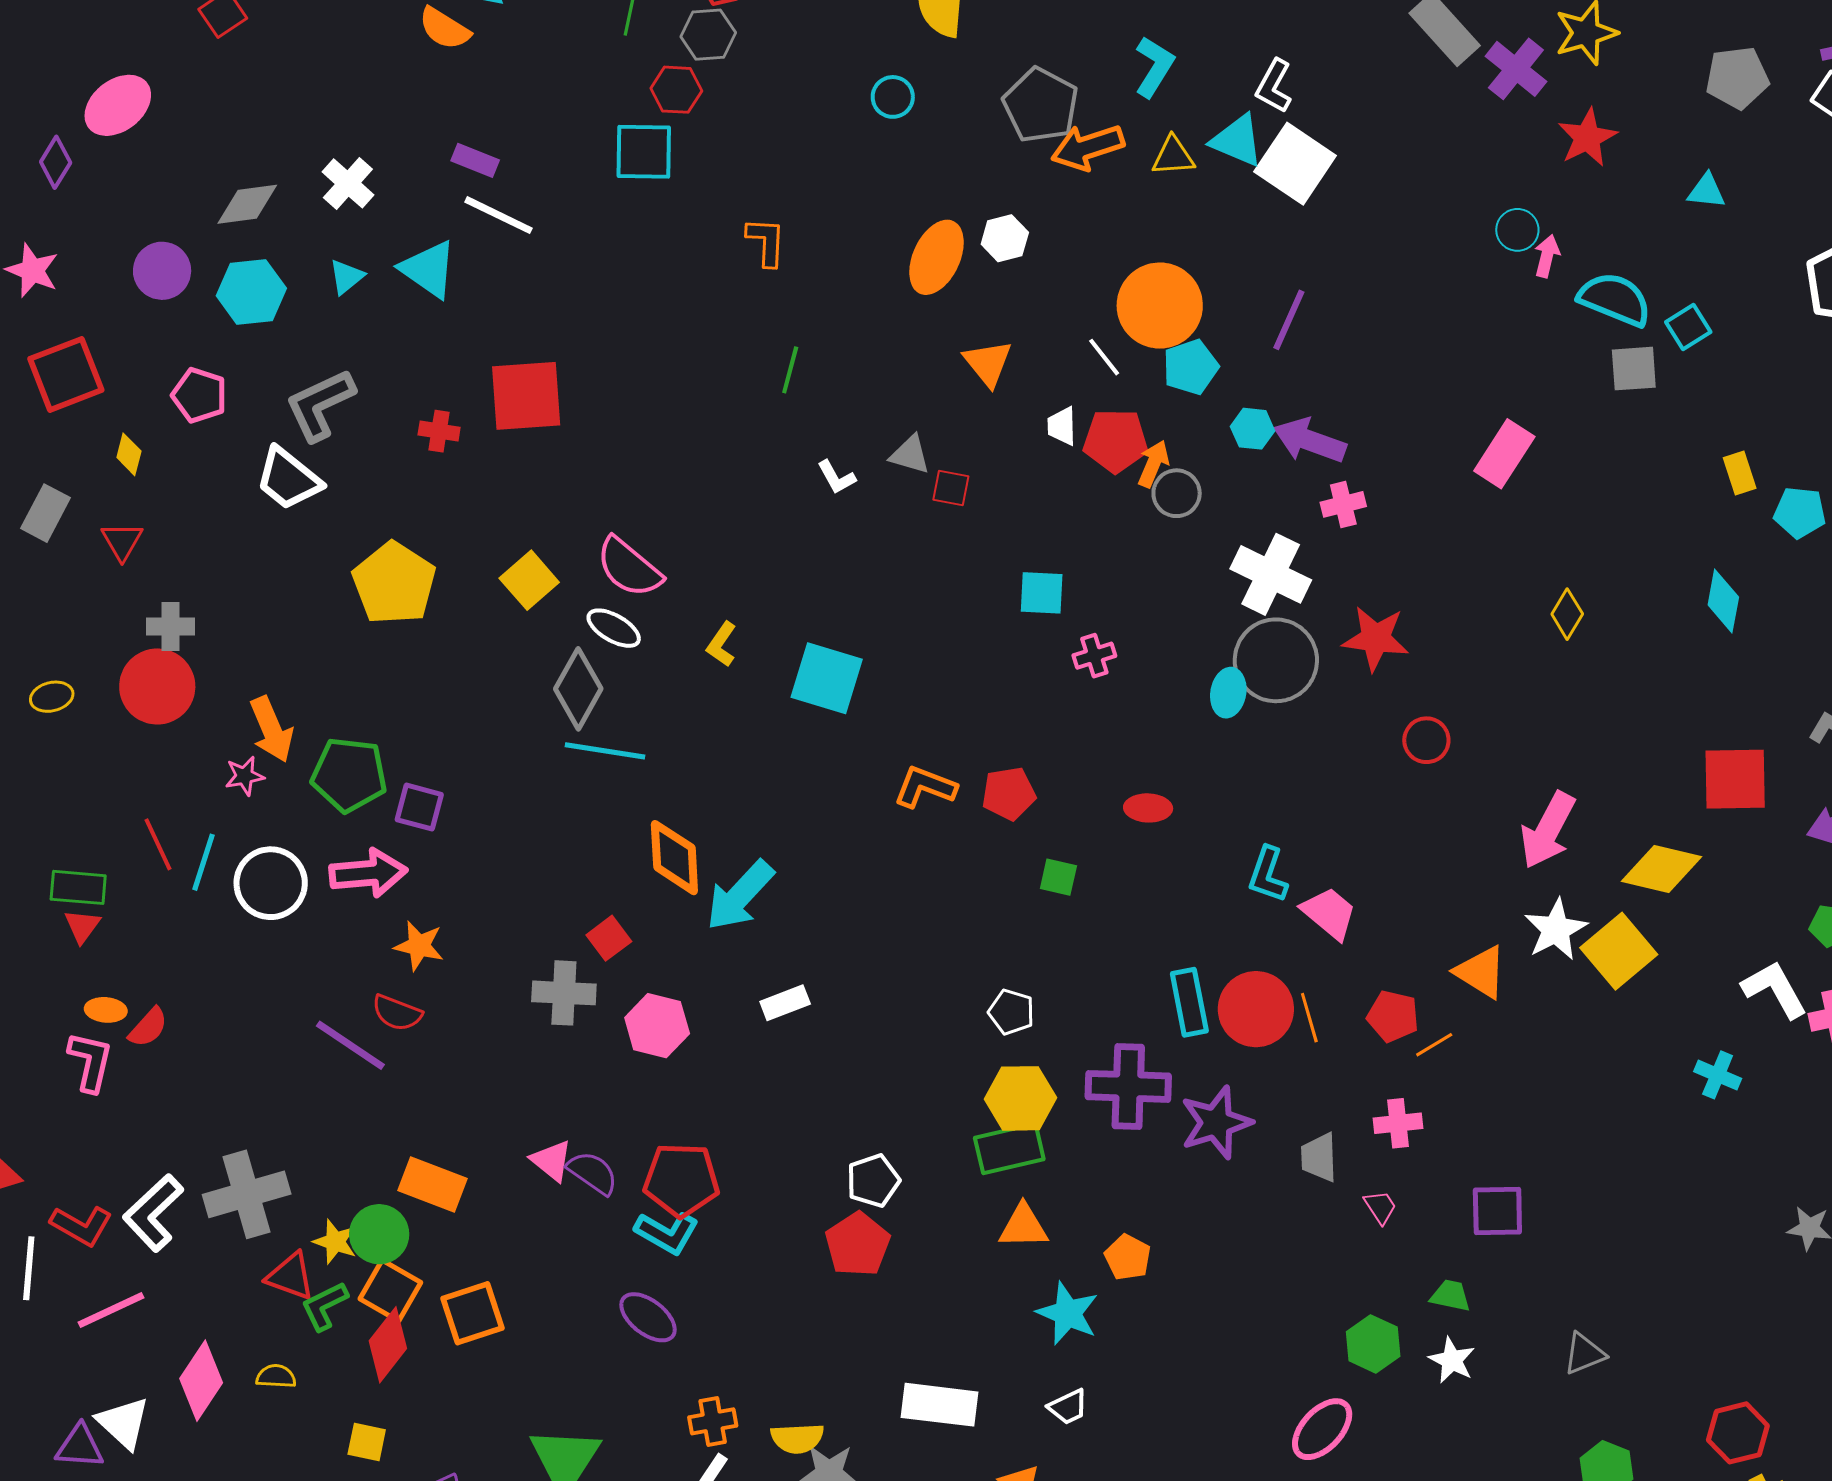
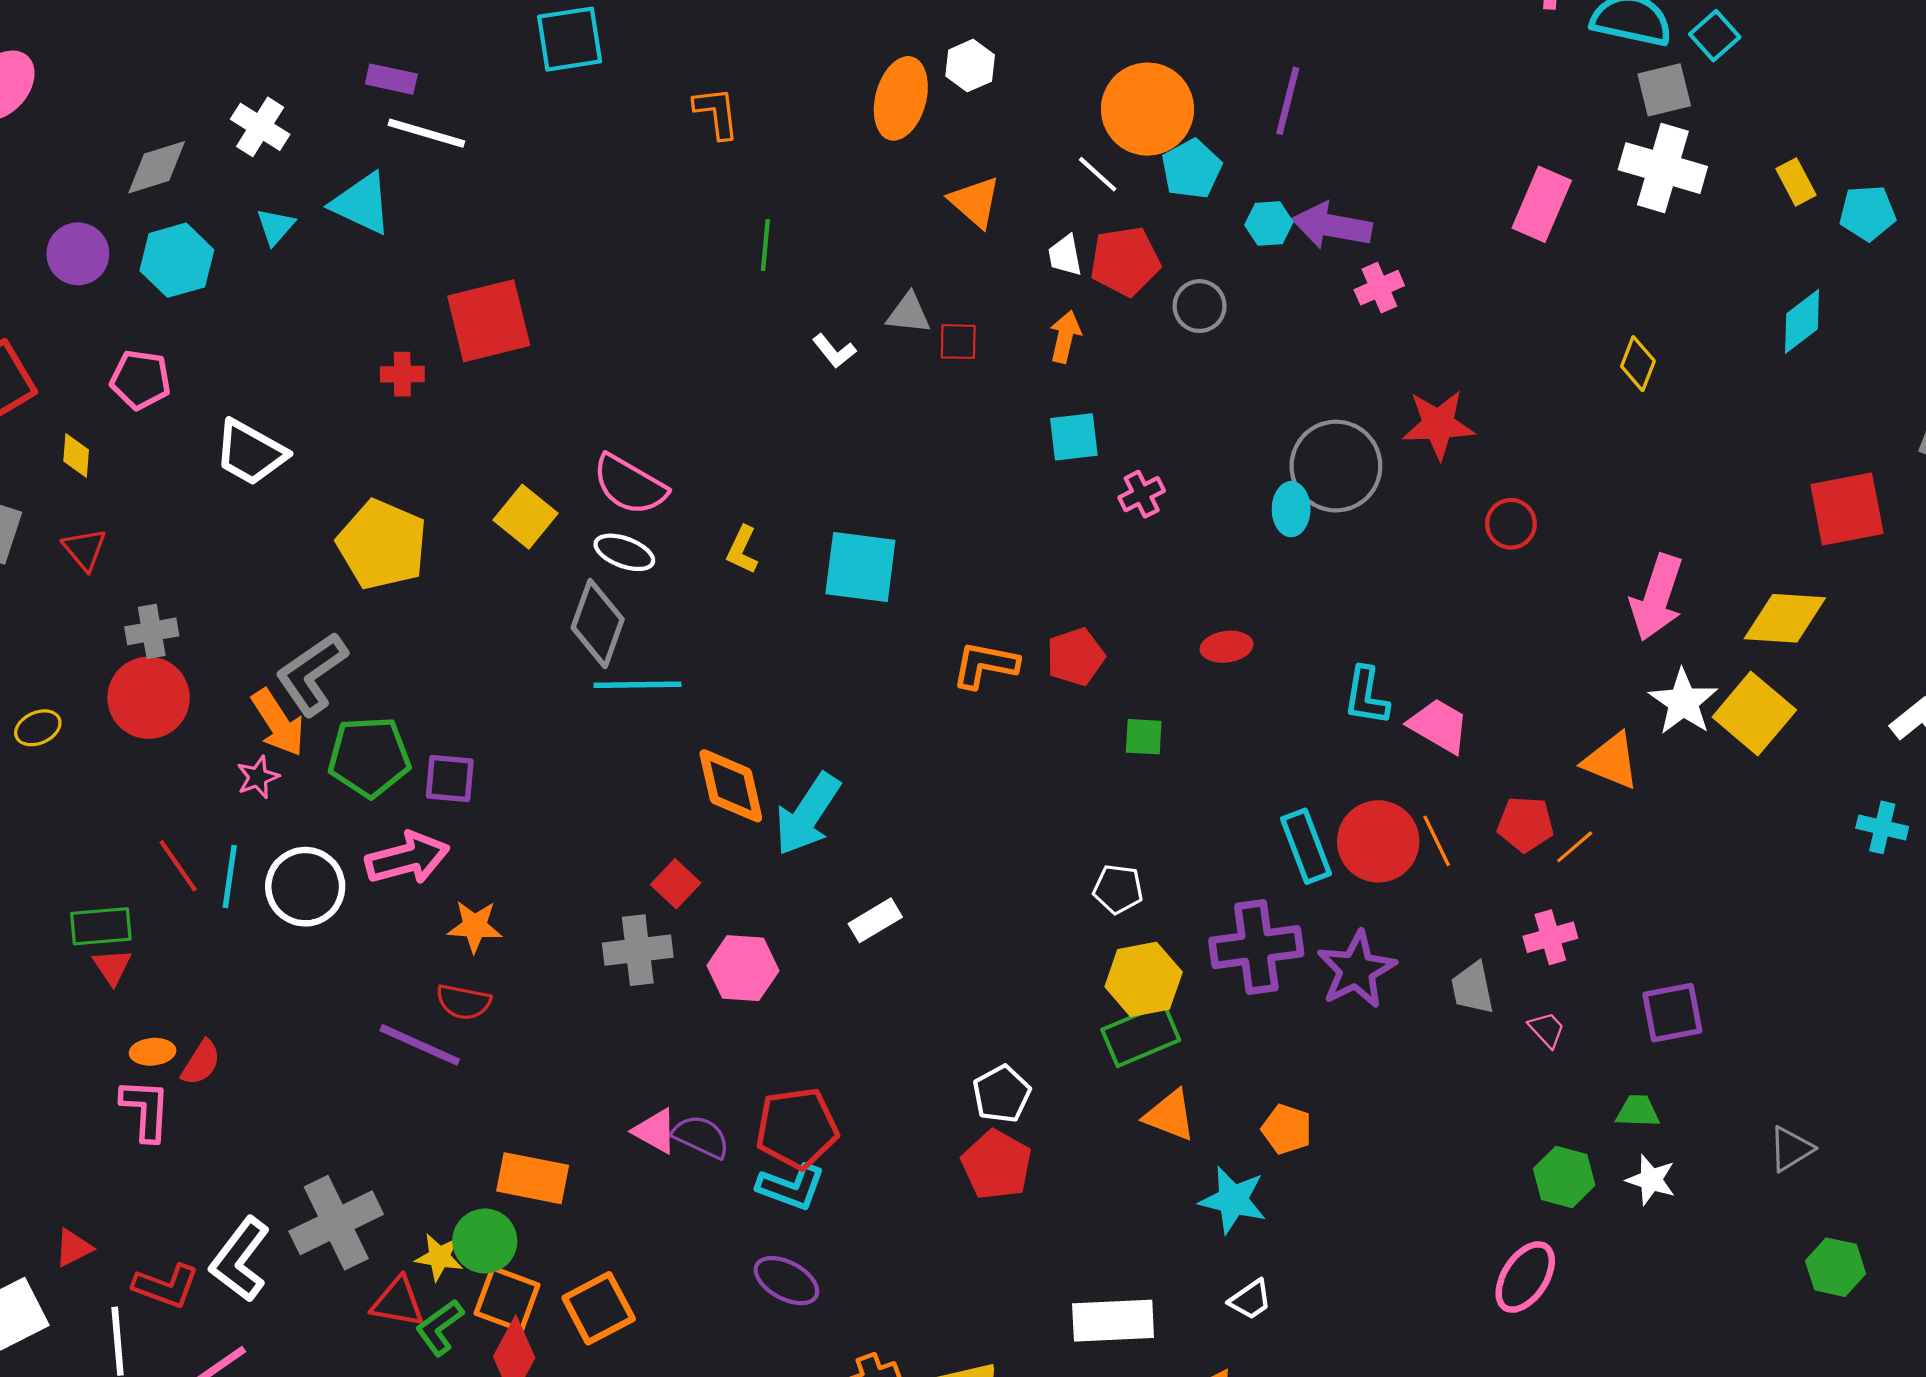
gray L-shape: (320, 405) -> (312, 674), moved
orange arrow: (1153, 464) -> (1065, 337), moved
white cross: (1271, 574) -> (1663, 168), moved
cyan diamond: (1723, 601) -> (1802, 321), turned 52
orange triangle: (1023, 1226) -> (1170, 1115), turned 32

